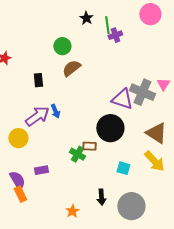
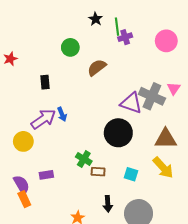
pink circle: (150, 14) -> (166, 41), moved
brown semicircle: (71, 68) -> (97, 67), moved
brown triangle: (156, 133) -> (166, 139), turned -35
brown rectangle: (89, 146) -> (98, 172), moved

